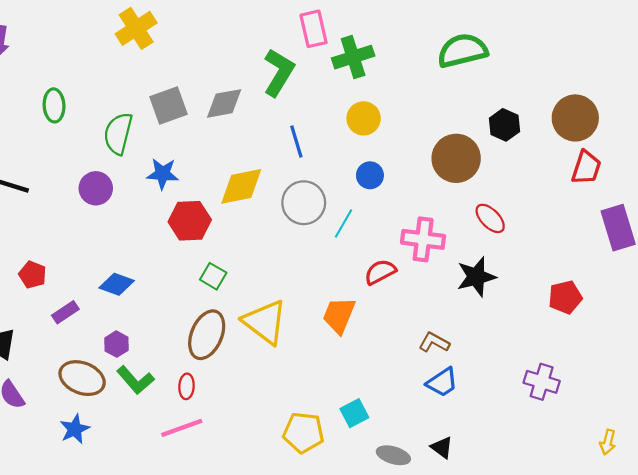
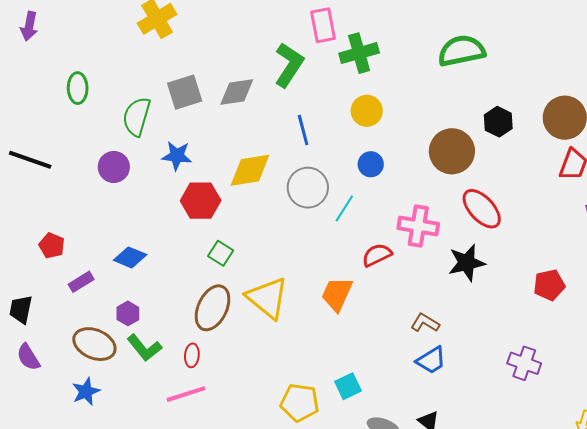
red ellipse: (490, 218) -> (482, 209), size x1.4

